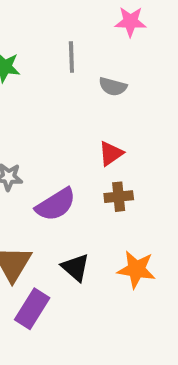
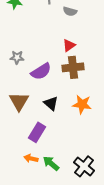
brown cross: (119, 197) -> (73, 67), size x1.5
purple rectangle: (32, 309) -> (37, 132), moved

